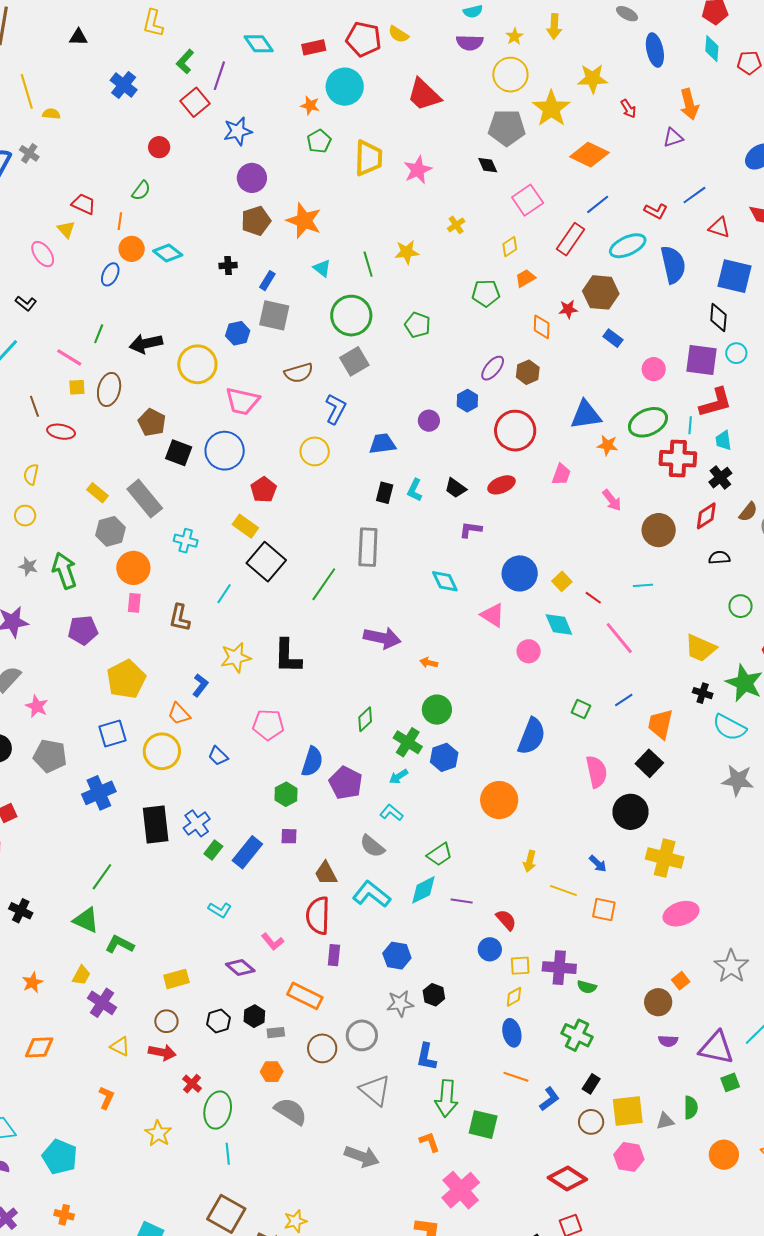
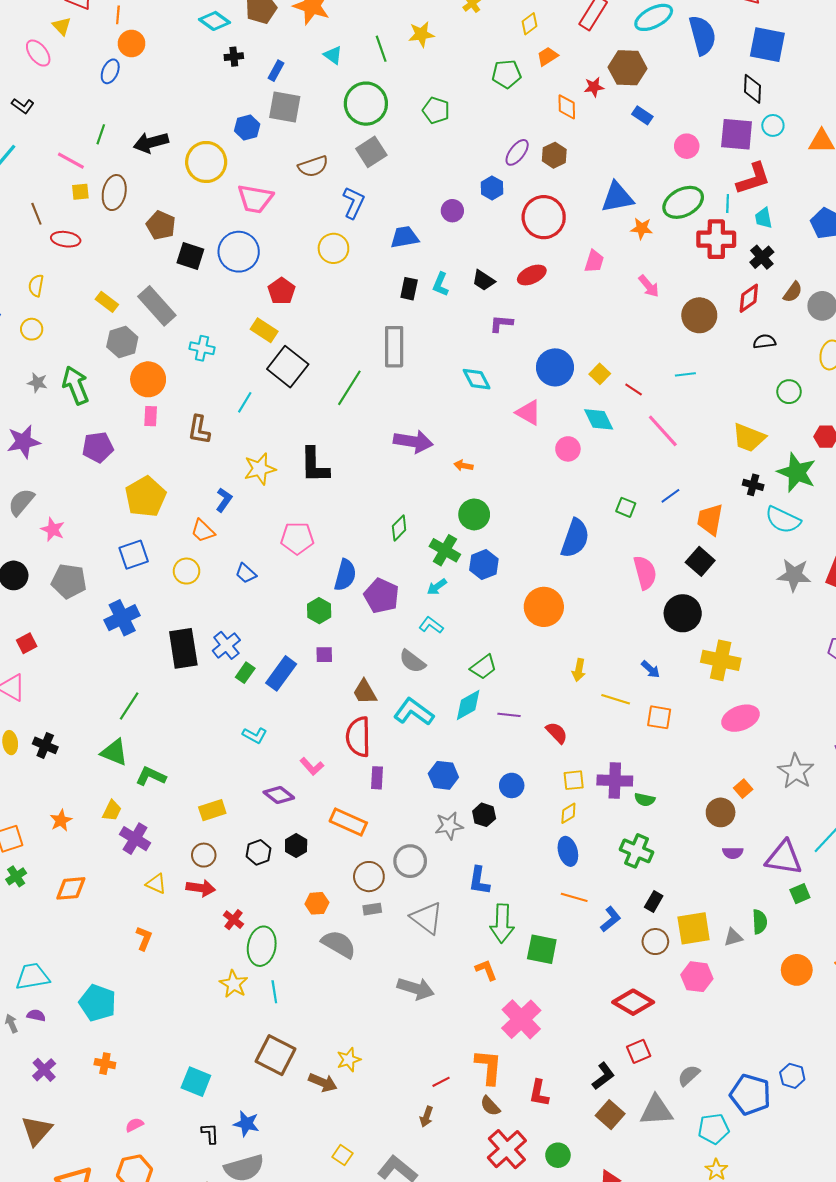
cyan diamond: (168, 253) -> (214, 21), moved
yellow circle: (162, 751) -> (186, 571), size x0.7
blue circle: (490, 949) -> (512, 785), moved
gray rectangle: (276, 1033) -> (372, 909), moved
yellow star: (158, 1133) -> (234, 984), moved

